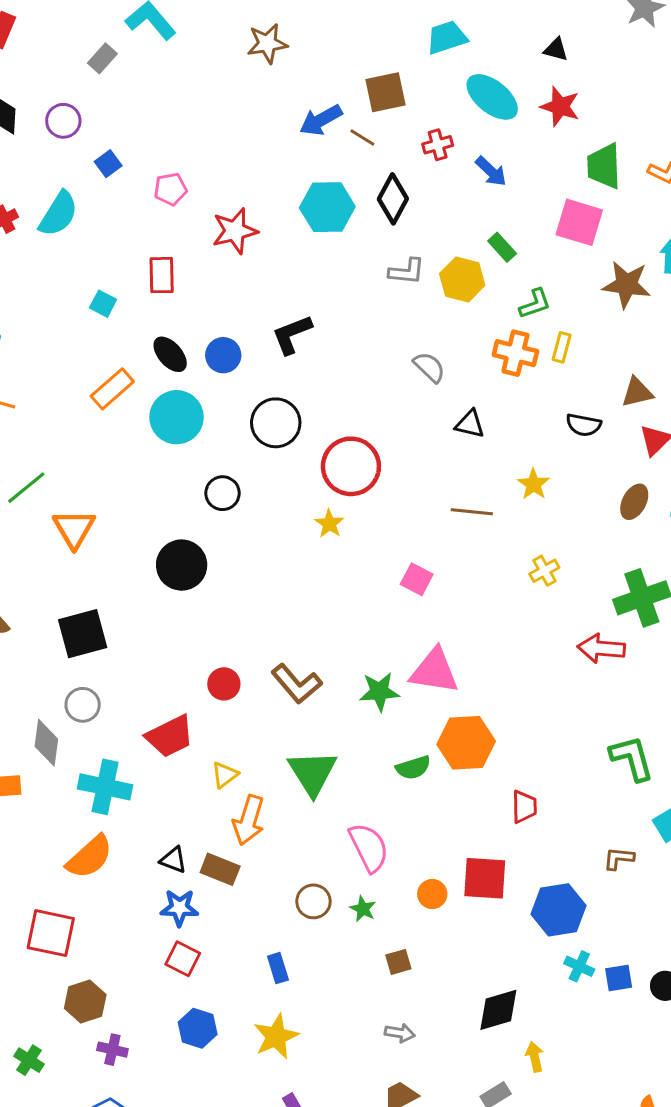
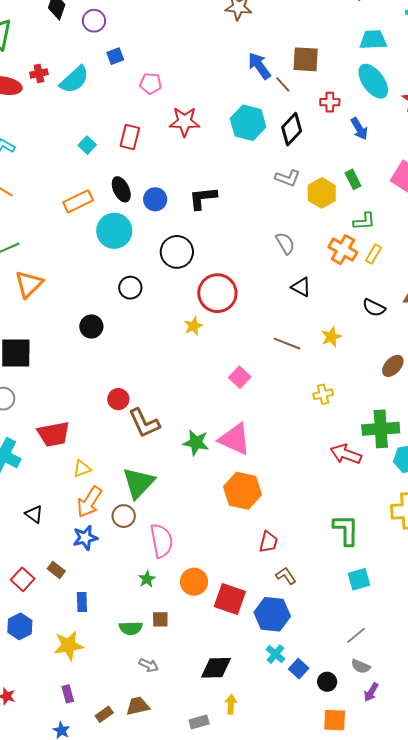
cyan trapezoid: (447, 38) -> (373, 40), moved
blue arrow: (321, 120) -> (259, 66), turned 68
black circle: (182, 565) -> (91, 326), size x0.7
red circle: (224, 684) -> (118, 399), moved
green semicircle: (413, 768) -> (131, 628), moved
brown L-shape: (619, 858) -> (286, 576), moved, turned 35
brown rectangle: (220, 869) -> (56, 570), moved, size x0.7
red square: (485, 878) -> (230, 599), moved
orange circle: (432, 894) -> (194, 582), size x1.4
brown circle: (313, 901) -> (124, 516), moved
blue star: (179, 908) -> (85, 538), moved, turned -30
blue square: (619, 978) -> (299, 669), turned 36

